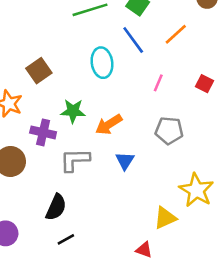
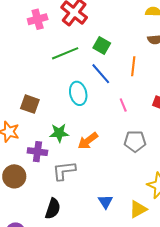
orange line: (176, 34) -> (133, 66), turned -36
brown square: (39, 71) -> (30, 104), turned -30
pink line: (158, 83) -> (123, 105), turned -40
blue triangle: (125, 161) -> (105, 202), moved

